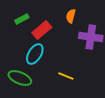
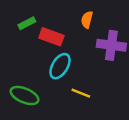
red rectangle: (42, 30) -> (51, 37), turned 60
cyan ellipse: (35, 54) -> (60, 66), moved

